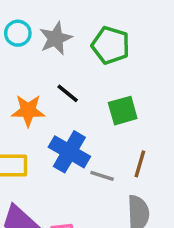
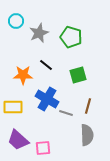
cyan circle: (18, 33) -> (16, 21), moved

